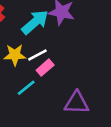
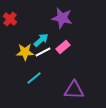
cyan arrow: (35, 22) -> (41, 40), moved, size x0.7
pink rectangle: (45, 68) -> (63, 47), moved

